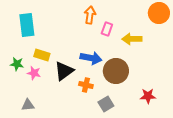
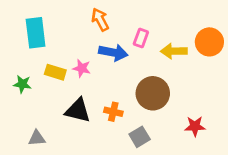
orange circle: (159, 13) -> (209, 42), moved
orange arrow: (90, 15) -> (100, 20), moved, turned -36
blue arrow: (91, 58) -> (113, 52), moved
black triangle: (64, 71) -> (78, 110), moved, turned 50
pink star: (34, 73) -> (82, 68), moved

